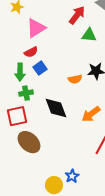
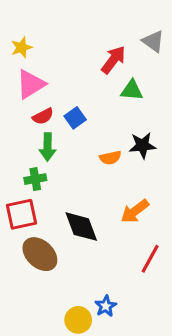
pink triangle: (36, 28) -> (31, 84), moved
blue square: (40, 68) -> (75, 118), moved
green arrow: (20, 72) -> (48, 147), moved
black diamond: (56, 108) -> (81, 227), moved

